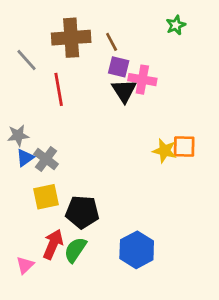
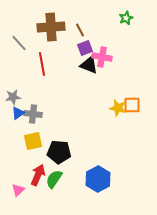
purple square: (119, 67) -> (85, 48), turned -35
black triangle: (124, 91) -> (89, 65), turned -36
gray cross: (46, 159) -> (33, 114), turned -30

